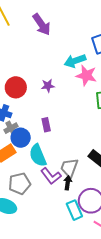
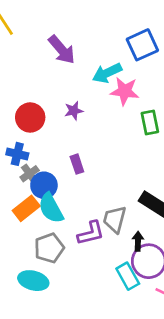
purple arrow: (42, 24) -> (62, 50), moved
cyan semicircle: (38, 155) -> (51, 208), moved
purple L-shape: (51, 176) -> (91, 233), turned -60
black arrow: (68, 183) -> (138, 241), moved

